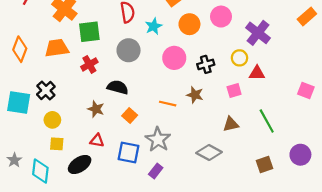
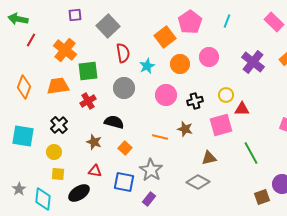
purple cross: (258, 33) -> (253, 62), moved
black cross: (46, 91) -> (59, 125), moved
pink square: (234, 91) -> (221, 125), size x1.6
brown triangle: (231, 124) -> (209, 158), moved
brown square: (265, 164) -> (262, 197), moved

